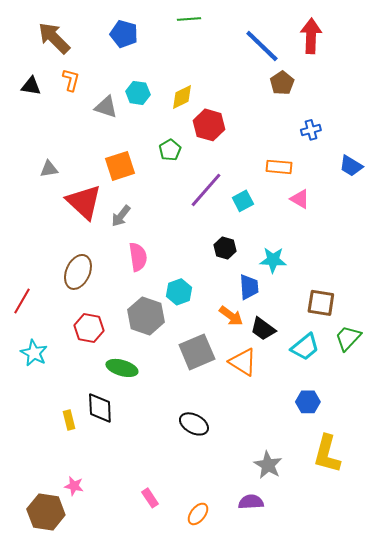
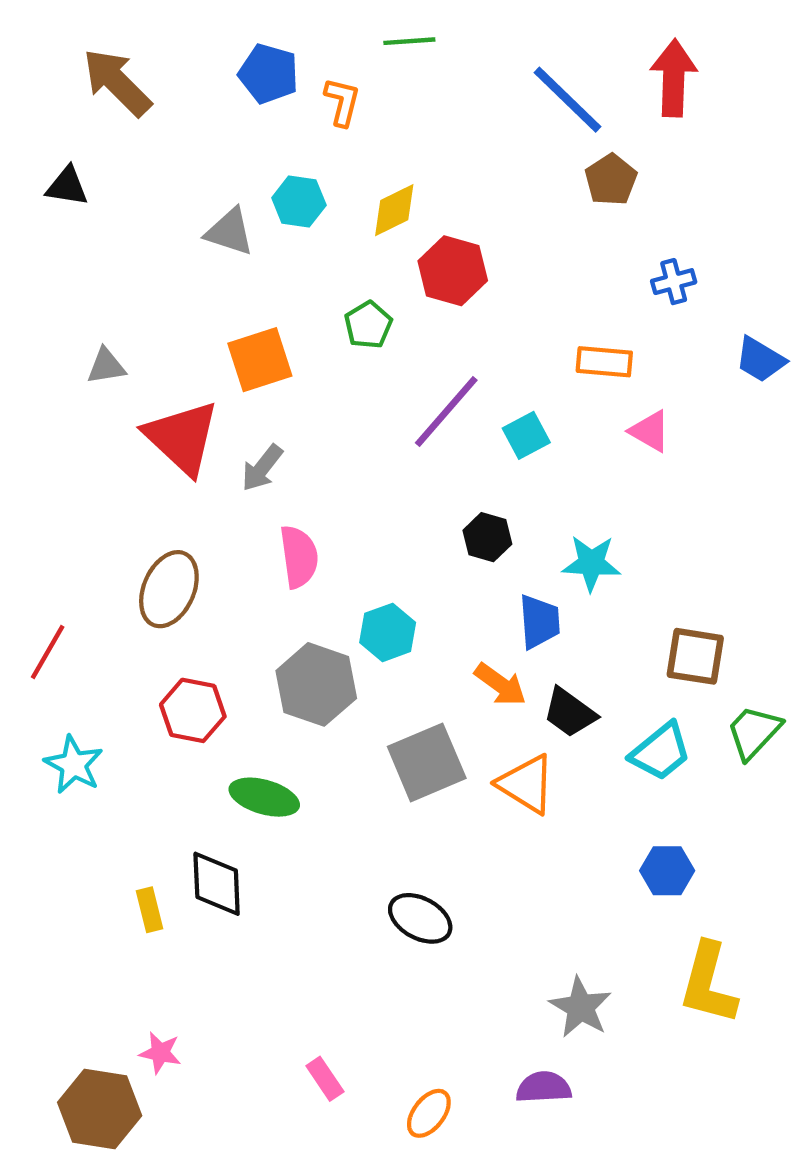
orange L-shape: (71, 80) -> (342, 102), moved

